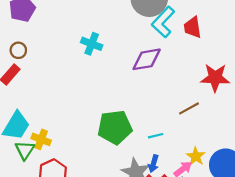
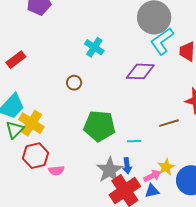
brown circle: (18, 50) -> (74, 83), moved
yellow cross: (41, 139) -> (31, 123), size x1.4
blue arrow: (153, 164) -> (127, 166), turned -35

